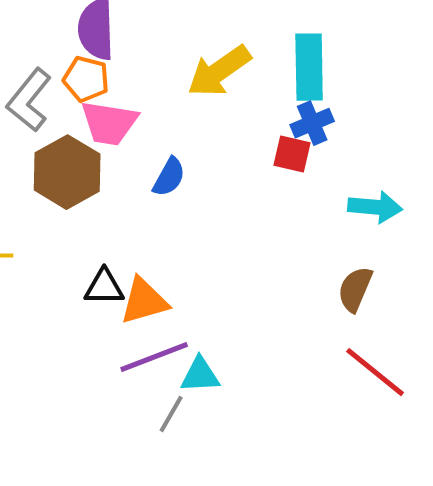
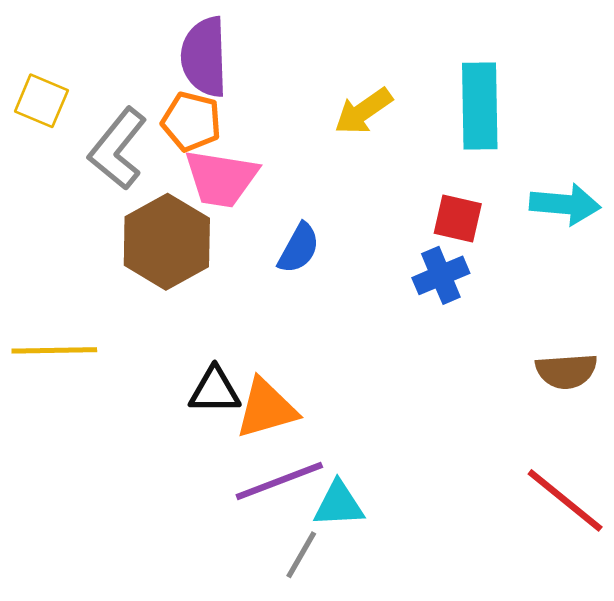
yellow arrow: (219, 71) -> (363, 111), size x0.7
blue cross: (312, 123) -> (441, 275), moved
cyan arrow: (375, 207) -> (565, 204), moved
brown semicircle: (355, 289) -> (566, 371), moved, turned -117

